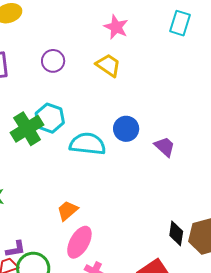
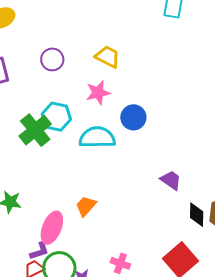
pink star: (116, 27) -> (98, 93), moved, turned -30
purple trapezoid: (165, 147) -> (171, 180), moved
pink ellipse: (79, 242) -> (52, 228), moved

